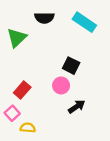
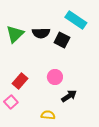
black semicircle: (44, 18) -> (41, 33), moved
black square: (71, 66) -> (62, 40), moved
yellow semicircle: (28, 128) -> (48, 115), moved

